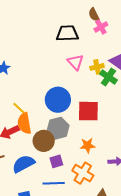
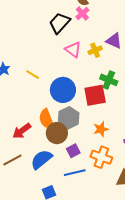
pink cross: (101, 27) -> (82, 14), moved
black trapezoid: (67, 33) -> (60, 23), turned -35
green cross: (108, 77) -> (109, 80), moved
yellow line: (19, 108) -> (33, 75), moved
orange semicircle: (24, 123) -> (47, 119), moved

